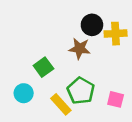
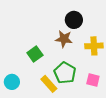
yellow cross: (116, 34) -> (94, 46), moved
cyan circle: (24, 93) -> (12, 82), moved

